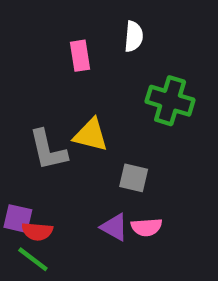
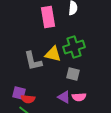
pink rectangle: (80, 56) -> (48, 17), size x1.5
green cross: (170, 101) -> (74, 47), moved, turned -35

